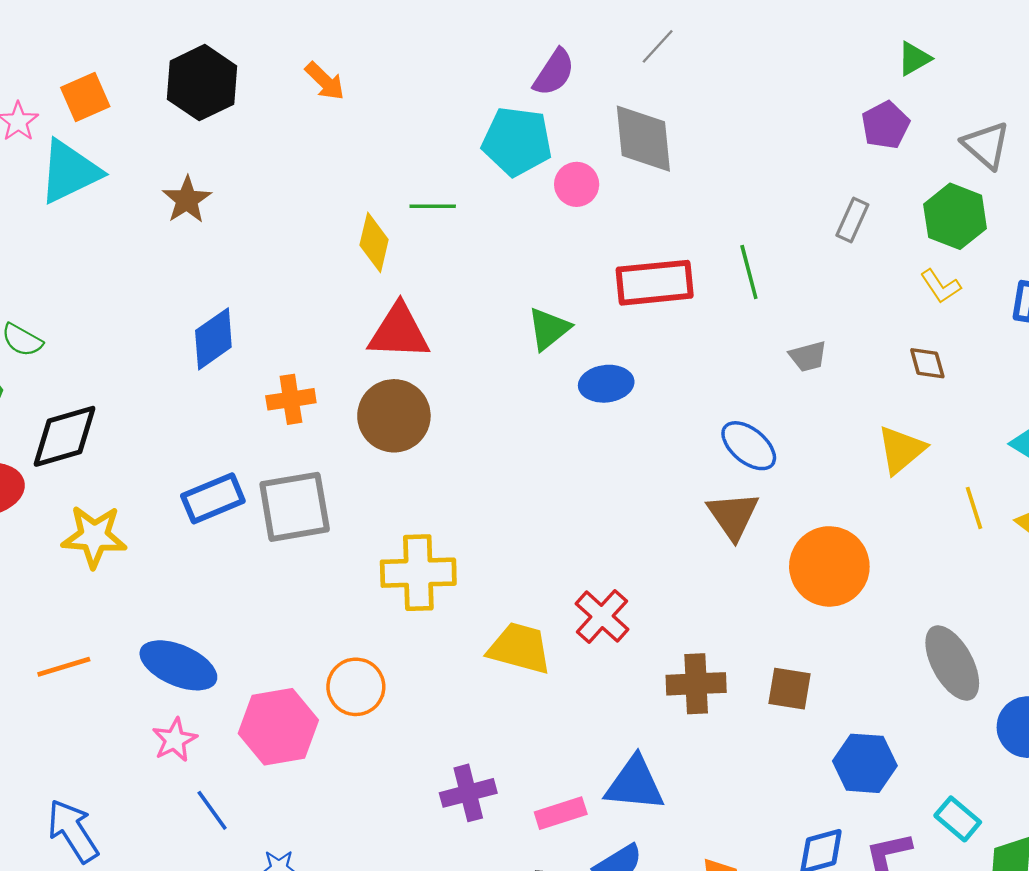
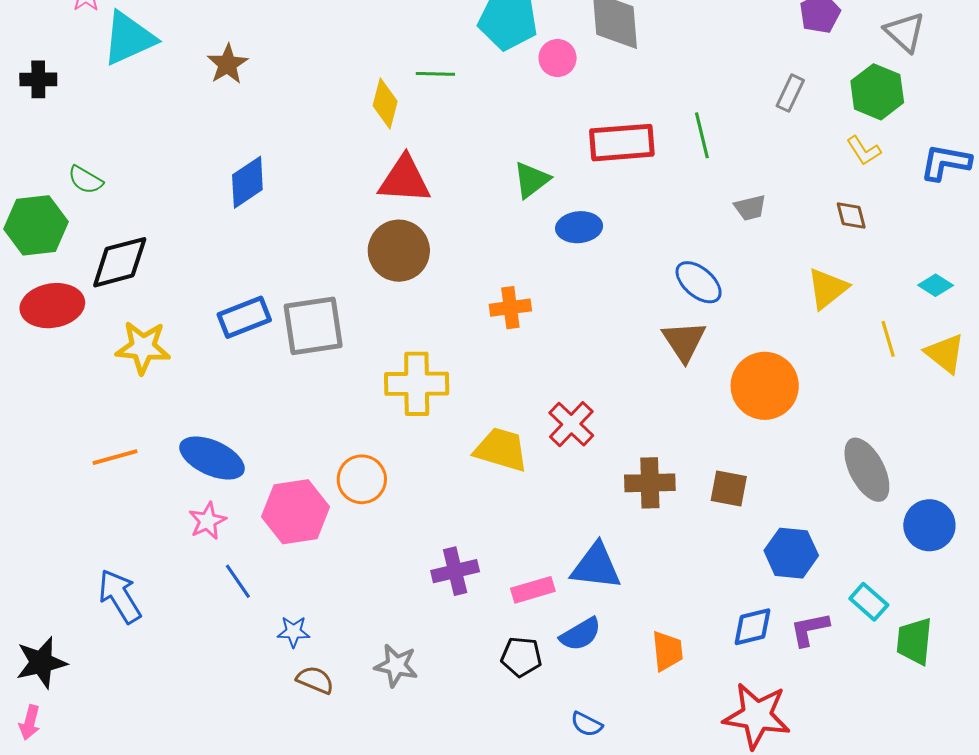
orange cross: (291, 399) -> (510, 308), moved

